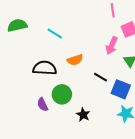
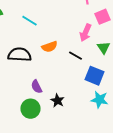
black line: (100, 77) -> (76, 56), moved
green circle: (62, 94) -> (30, 109), moved
purple semicircle: (43, 105) -> (36, 87), moved

